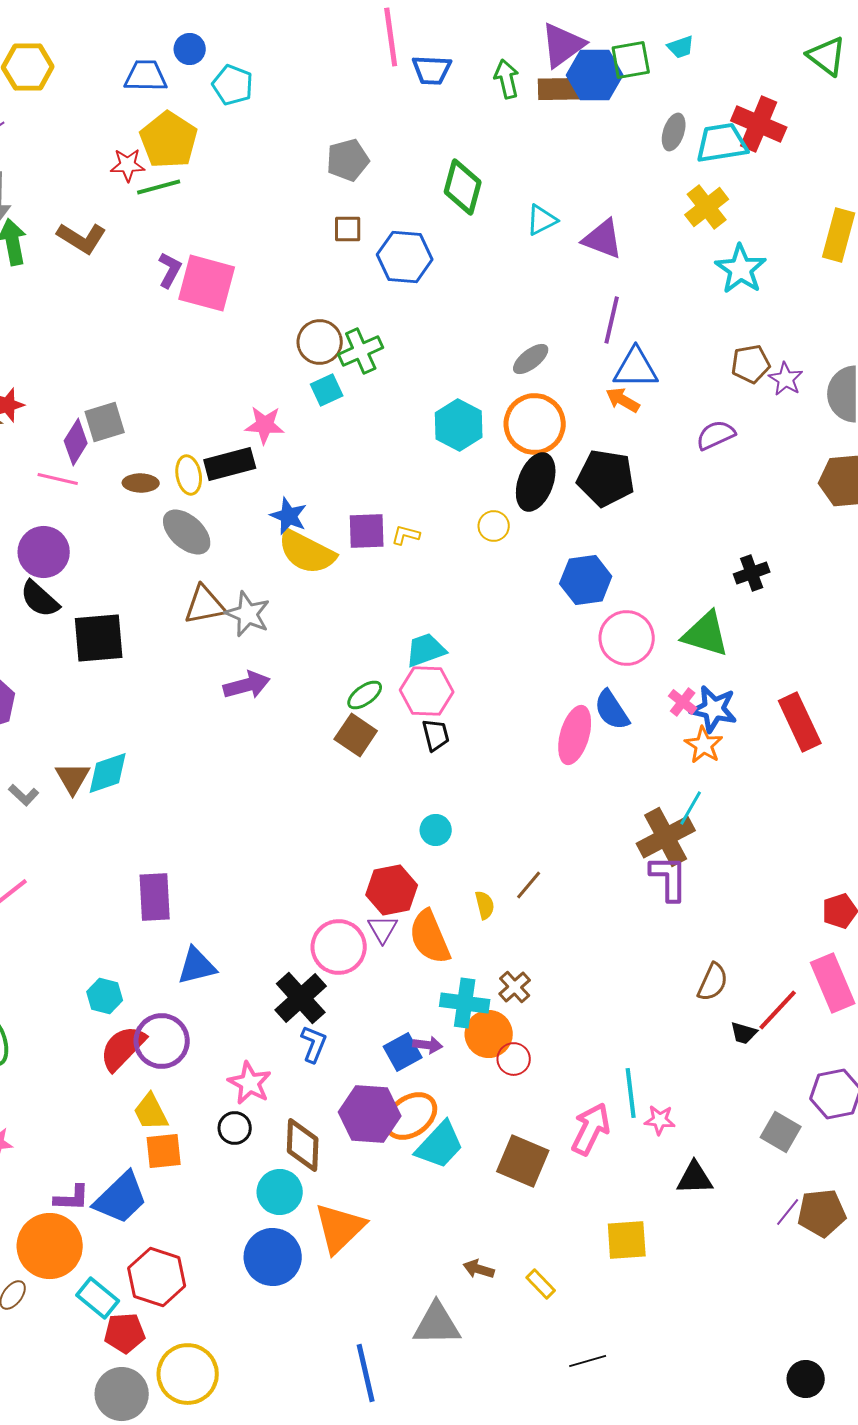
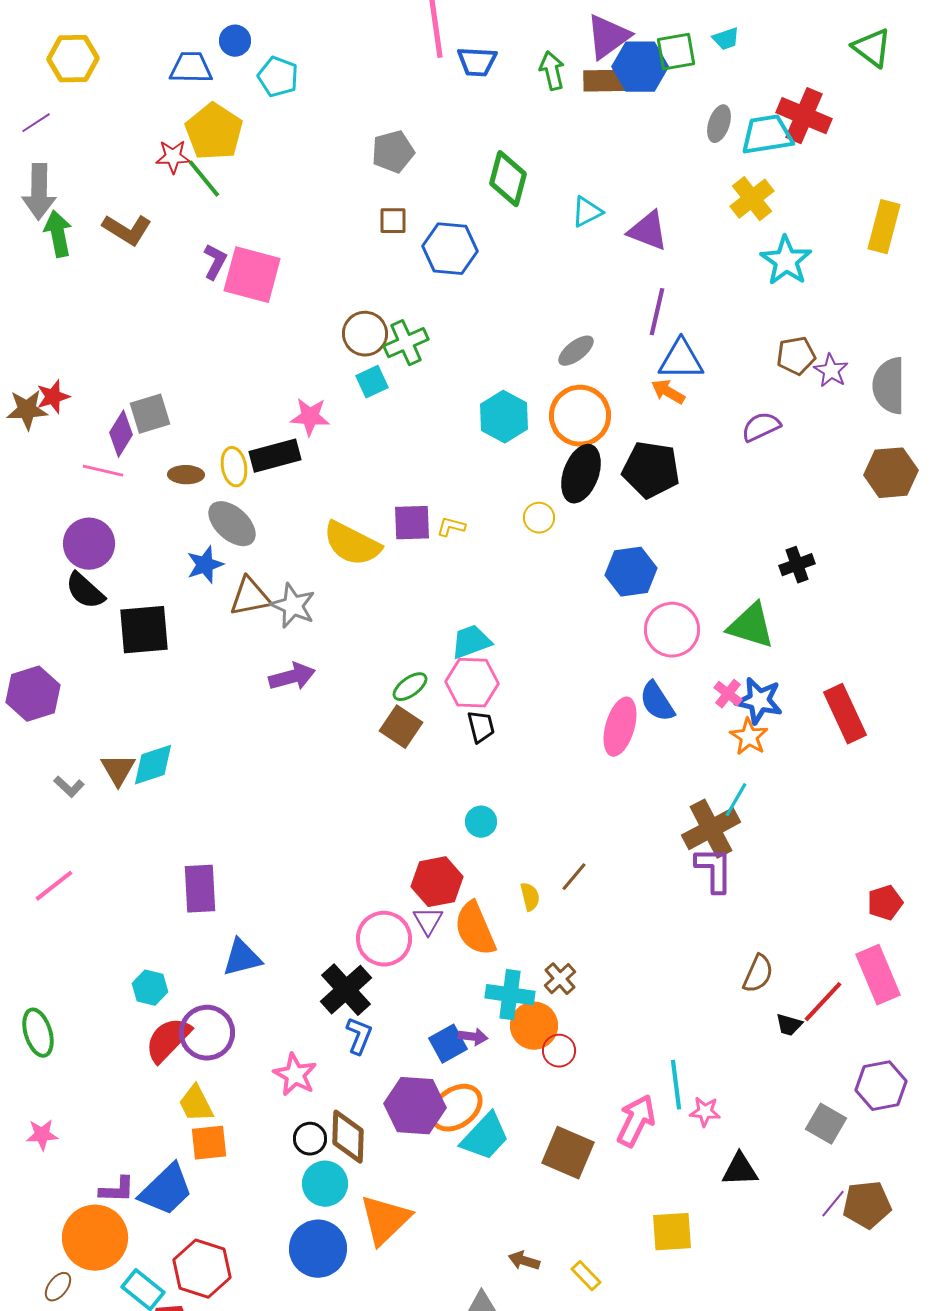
green line: (159, 187) -> (204, 179), turned 66
blue star: (289, 516) -> (205, 565), moved, turned 30
black circle: (235, 1128) -> (310, 1139), moved

